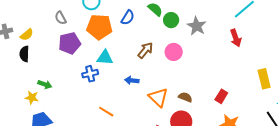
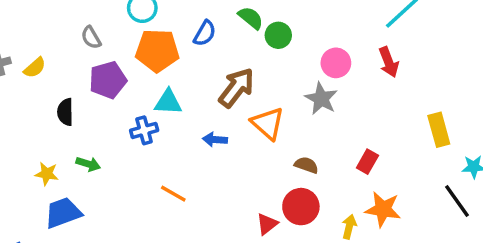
gray star: (197, 26) -> (321, 99), moved
brown arrow: (145, 50) -> (236, 88), size x1.4
pink circle: (174, 52) -> (336, 63), moved
black semicircle: (24, 54) -> (65, 112), moved
green arrow: (45, 84) -> (88, 164), moved
orange triangle: (158, 97) -> (268, 123), moved

